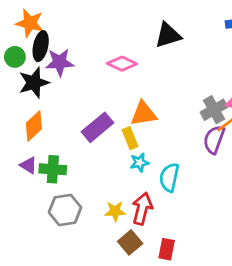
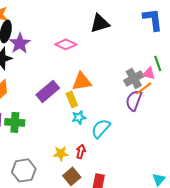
purple star: (60, 62) -> (20, 43), turned -30
cyan semicircle: (169, 177) -> (101, 128), turned 30
red arrow: (142, 209) -> (81, 151), size x0.6
gray hexagon: (65, 210) -> (24, 170), moved

